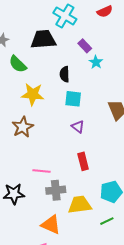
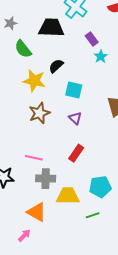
black semicircle: (65, 74) -> (56, 66), moved, turned 42
brown star: (23, 127) -> (39, 113), moved
red rectangle: (83, 161) -> (76, 153), turned 42

